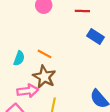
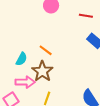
cyan semicircle: (19, 58) -> (21, 59), moved

